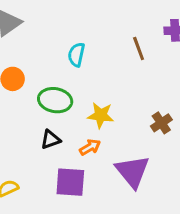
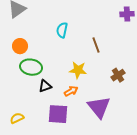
brown line: (139, 49) -> (96, 45), moved
green ellipse: (55, 100) -> (31, 67), moved

